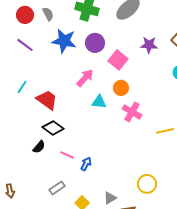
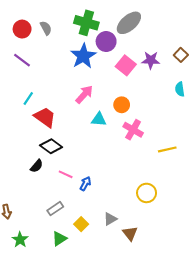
blue star: (64, 41) -> (83, 56), moved, turned 30
purple circle: (95, 43) -> (106, 41), moved
pink square: (118, 60) -> (126, 65), moved
cyan line: (22, 87) -> (28, 99), moved
yellow circle: (147, 184) -> (147, 193), moved

